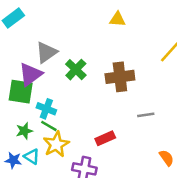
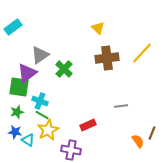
yellow triangle: (117, 19) -> (98, 28), turned 40
brown cross: (120, 77) -> (107, 58), moved
green star: (24, 131) -> (17, 112), moved
blue star: (13, 160) -> (15, 132), moved

